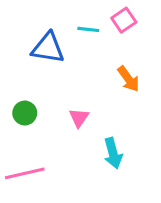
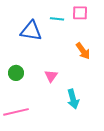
pink square: (124, 20) -> (80, 13), turned 35

